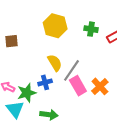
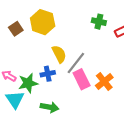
yellow hexagon: (55, 26) -> (43, 22), moved
brown square: (12, 41) -> (16, 29), turned -32

